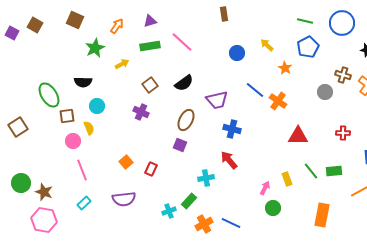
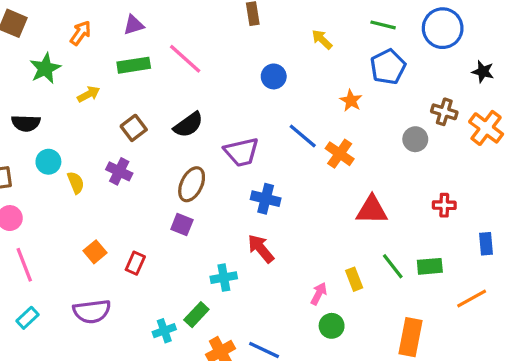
yellow arrow: (267, 45) -> (322, 39), moved
yellow semicircle: (89, 128) -> (76, 183), moved

